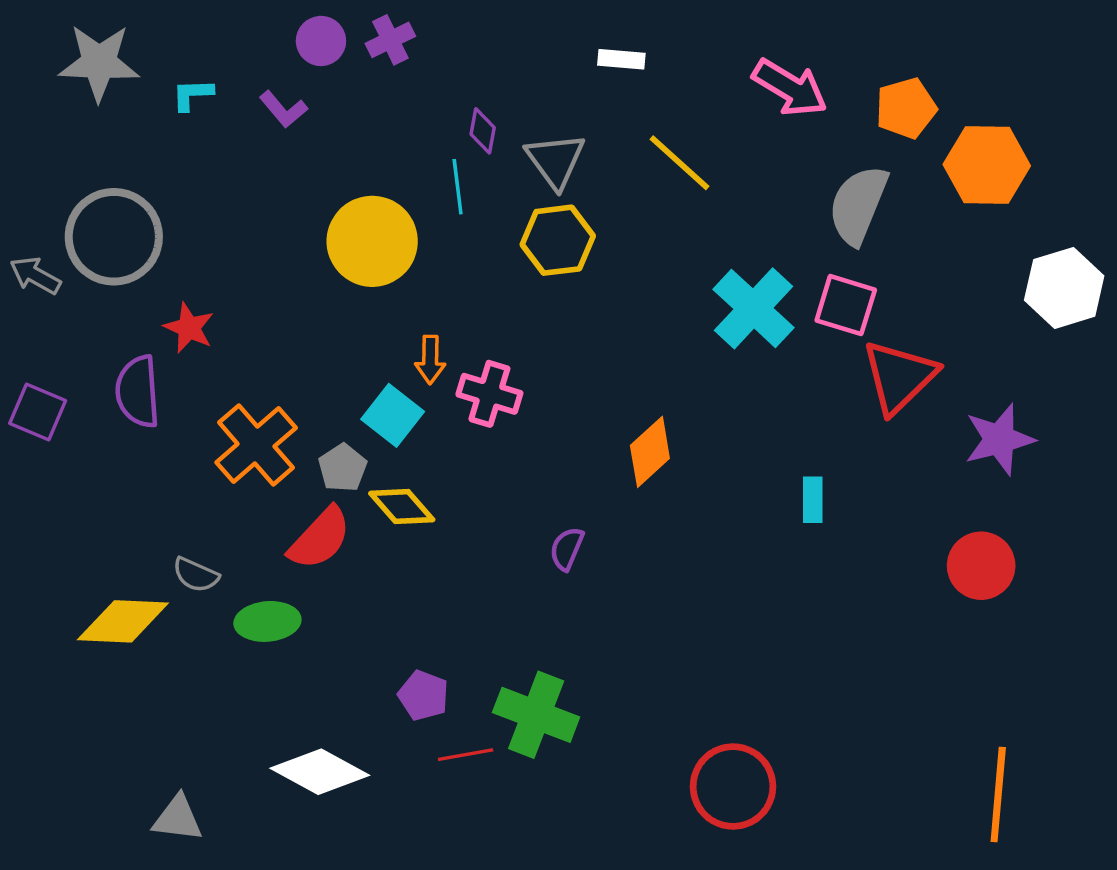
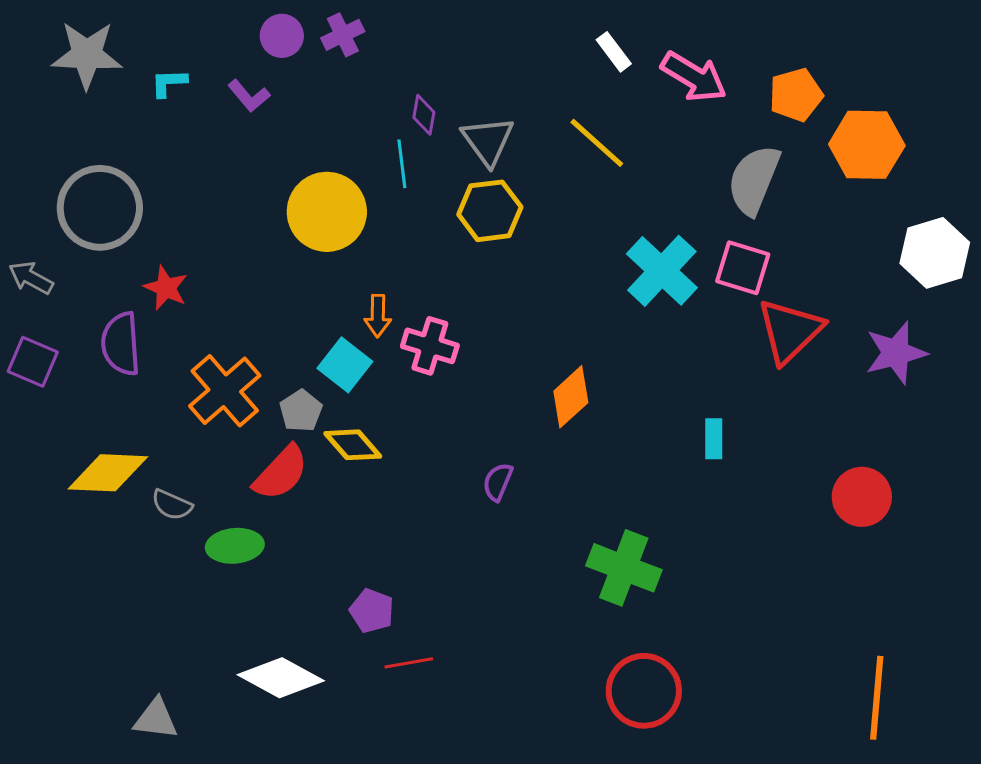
white rectangle: (621, 59) -> (614, 52), moved, turned 48
gray arrow: (35, 275) -> (31, 278), moved
purple star: (999, 439) -> (896, 353), moved
yellow diamond: (123, 621) -> (108, 473), moved
green cross: (536, 715) -> (624, 568), moved

